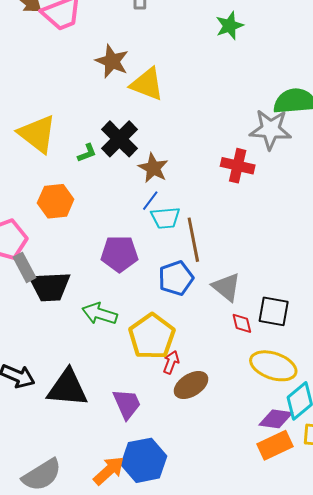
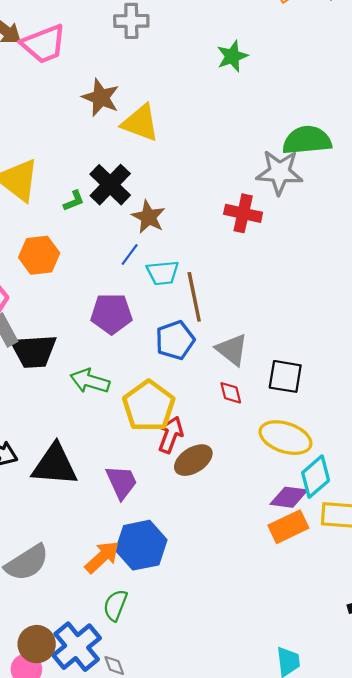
blue line: (150, 201) -> (130, 255), moved
red diamond: (242, 323) -> (231, 393), moved
red arrow: (171, 362) -> (171, 435), size x1.4

